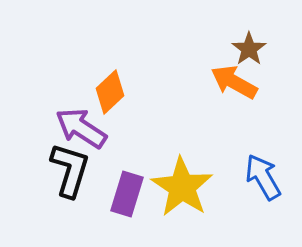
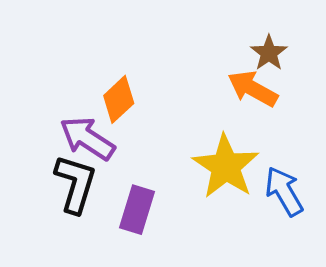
yellow star: (182, 187) -> (226, 166), moved

